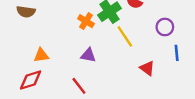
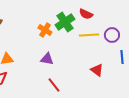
yellow line: (125, 36) -> (89, 35), moved, turned -60
red line: (79, 86) -> (54, 85), moved

